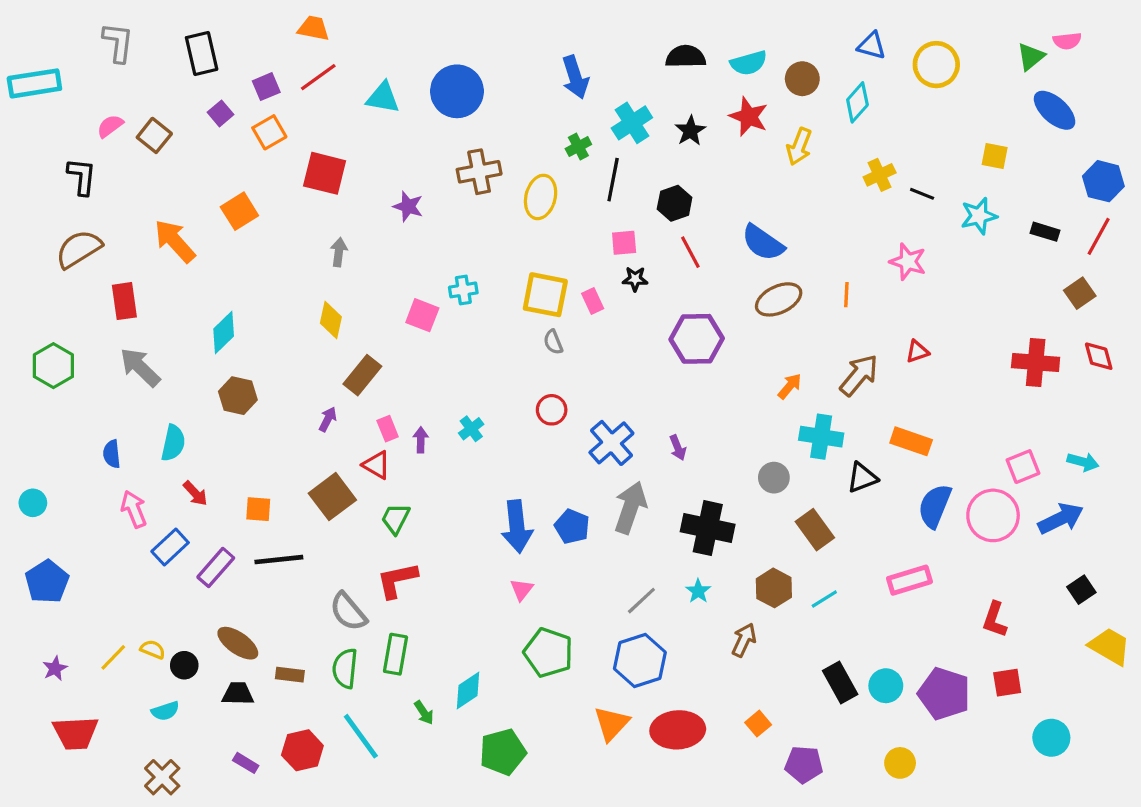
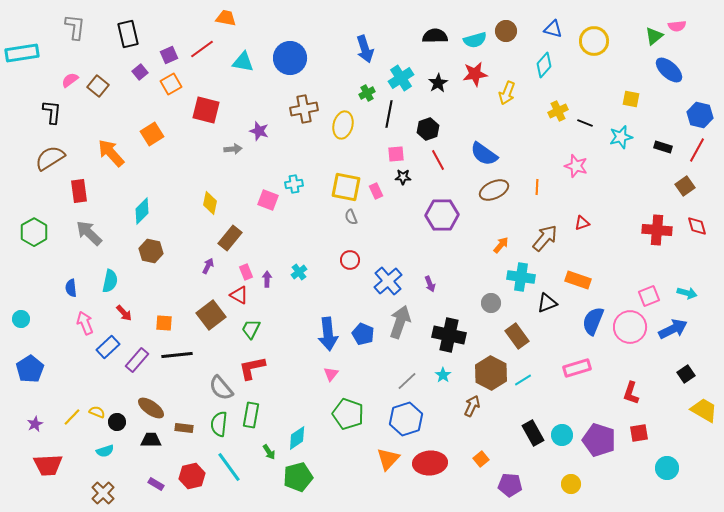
orange trapezoid: (314, 28) -> (226, 18), moved
brown circle: (802, 79) -> (506, 31), moved
red star: (749, 117) -> (475, 74), turned -30
gray arrow: (339, 252) -> (233, 149), moved, turned 78
brown hexagon: (774, 588) -> (491, 373), size x1.4
green pentagon: (503, 752) -> (298, 477), moved

